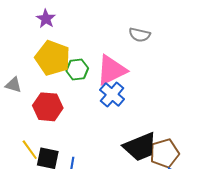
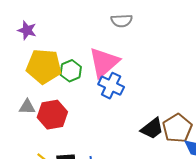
gray triangle: (13, 85) -> (27, 107), moved
black trapezoid: (140, 147) -> (152, 129), size x0.7

